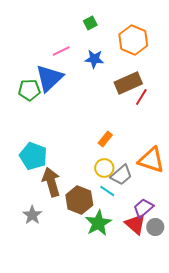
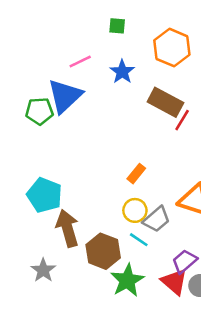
green square: (90, 23) -> (117, 26), turned 32
blue star: (94, 59) -> (122, 72), turned 30
brown rectangle: (128, 83) -> (165, 102), turned 52

